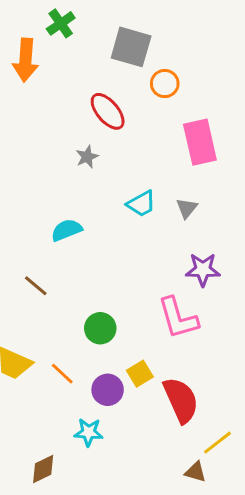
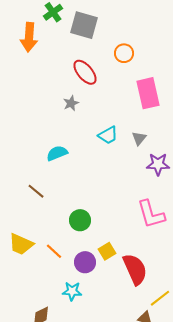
gray square: (131, 47) -> (84, 25), moved
purple star: (203, 270) -> (158, 164), moved
pink L-shape: (178, 318) -> (151, 214), moved

